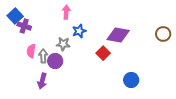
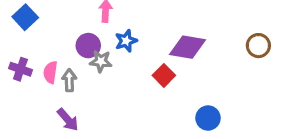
purple cross: (24, 26) -> (20, 69), moved
purple circle: (55, 61) -> (88, 46), moved
purple arrow: (42, 81) -> (68, 120), turned -56

